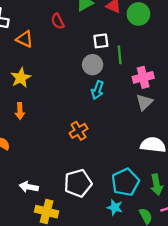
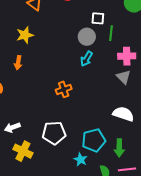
gray triangle: (144, 102) -> (123, 77), turned -42
white arrow: (29, 187) -> (12, 127), turned -42

